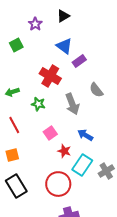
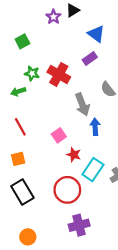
purple star: (35, 24) -> (53, 17), moved
blue triangle: (64, 46) -> (96, 34), moved
green star: (38, 104) -> (32, 73), moved
blue arrow: (85, 135) -> (95, 127), moved, turned 56

